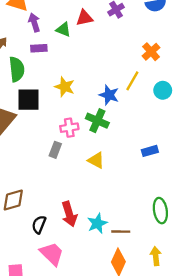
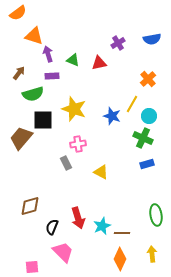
red triangle: (84, 18) -> (99, 63), moved
green semicircle: (17, 69) -> (33, 94), turned 80
yellow star: (65, 87) -> (74, 109), size x1.4
cyan circle: (163, 90) -> (149, 116), moved
green cross: (97, 121) -> (143, 138), moved
gray rectangle: (55, 150) -> (66, 163), turned -48

